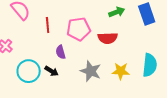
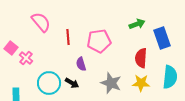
blue rectangle: (147, 14) -> (162, 38), moved
red semicircle: (108, 38) -> (141, 58), moved, turned 96

